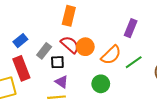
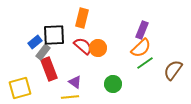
gray rectangle: (44, 51) -> (43, 52), moved
orange semicircle: (111, 55) -> (141, 48), moved
black square: (57, 62) -> (54, 35), moved, size x1.6
red rectangle: (21, 68) -> (49, 69), moved

